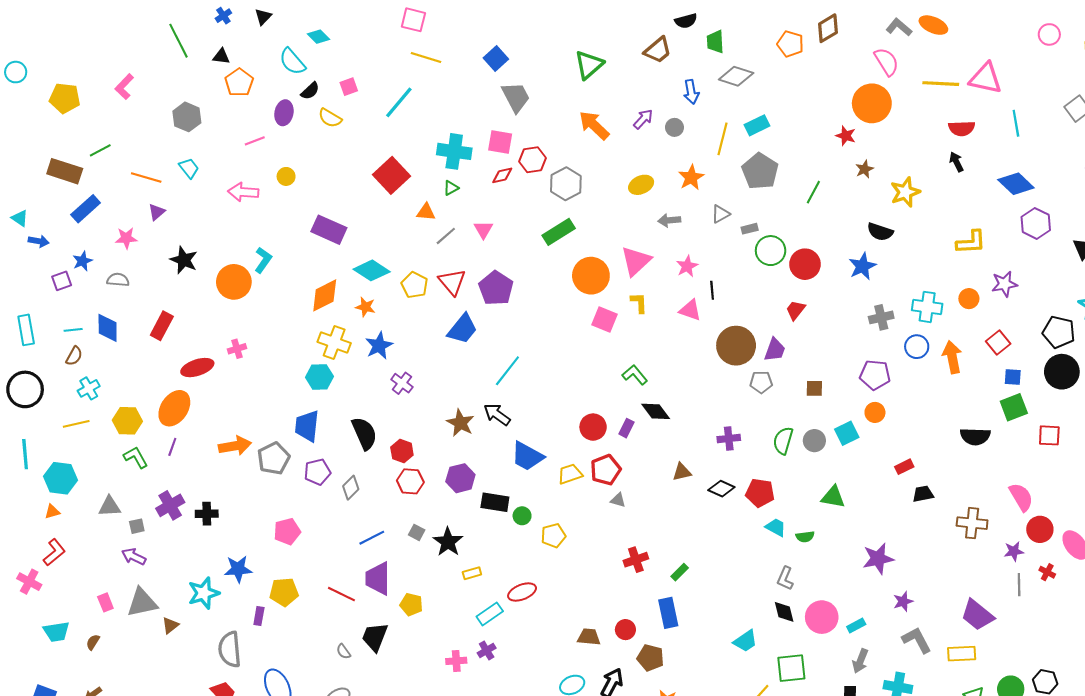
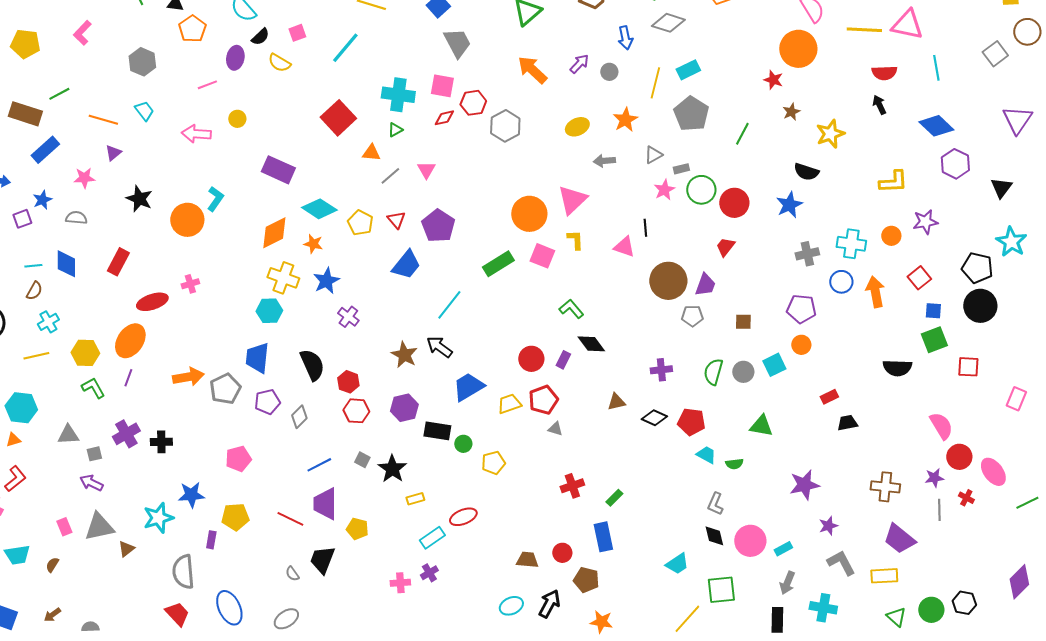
green rectangle: (559, 232) -> (498, 264), moved
pink star: (687, 266) -> (664, 190), moved
red triangle: (452, 282) -> (396, 220), size x0.7
blue trapezoid: (527, 456) -> (468, 387), turned 120
brown cross: (972, 523) -> (885, 487), moved

